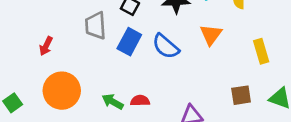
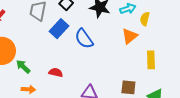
orange triangle: (211, 35) -> (130, 36), moved
green arrow: (113, 102) -> (23, 67), moved

